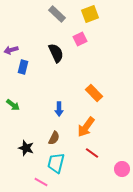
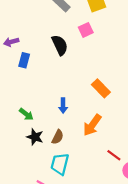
green arrow: (13, 105) -> (26, 114), moved
black star: (26, 148) -> (35, 137), moved
red line: (92, 153) -> (114, 155), moved

